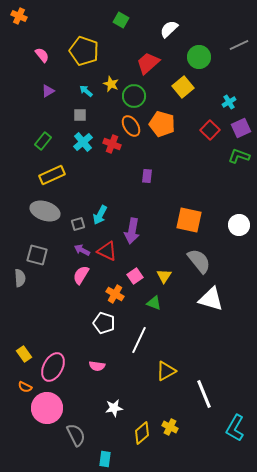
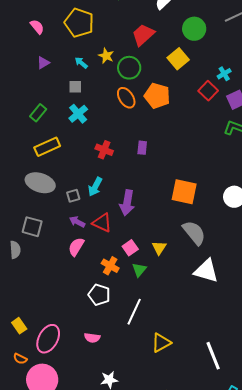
red square: (210, 130) -> (208, 91), moved
red cross: (112, 144) -> (104, 150), moved
green triangle: (154, 303) -> (139, 270), moved, turned 49
white line: (204, 394) -> (213, 356), moved

